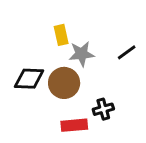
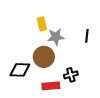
black line: (127, 52) -> (87, 36), turned -48
black diamond: (29, 79) -> (20, 70), moved

